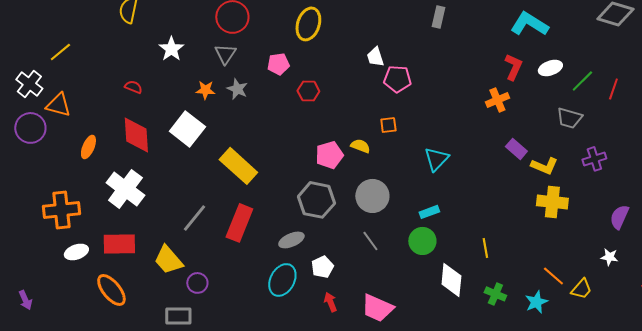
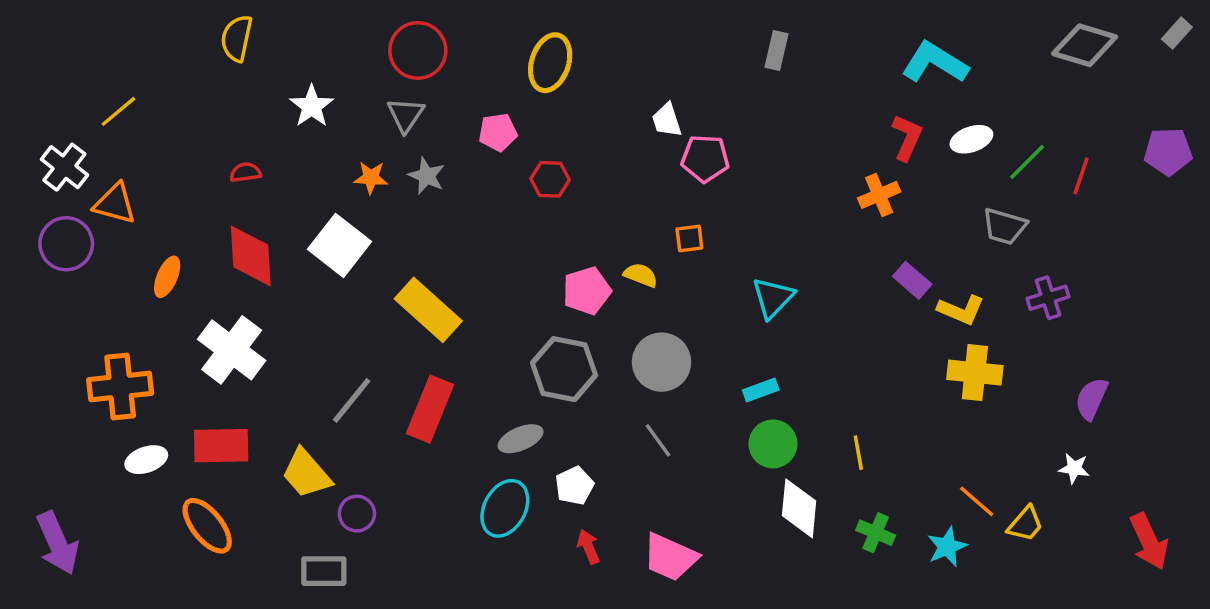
red semicircle: (133, 87) -> (245, 172), turned -30
green circle: (422, 241) -> (773, 444), moved
purple arrow: (25, 300) -> (57, 543), size x1.8

